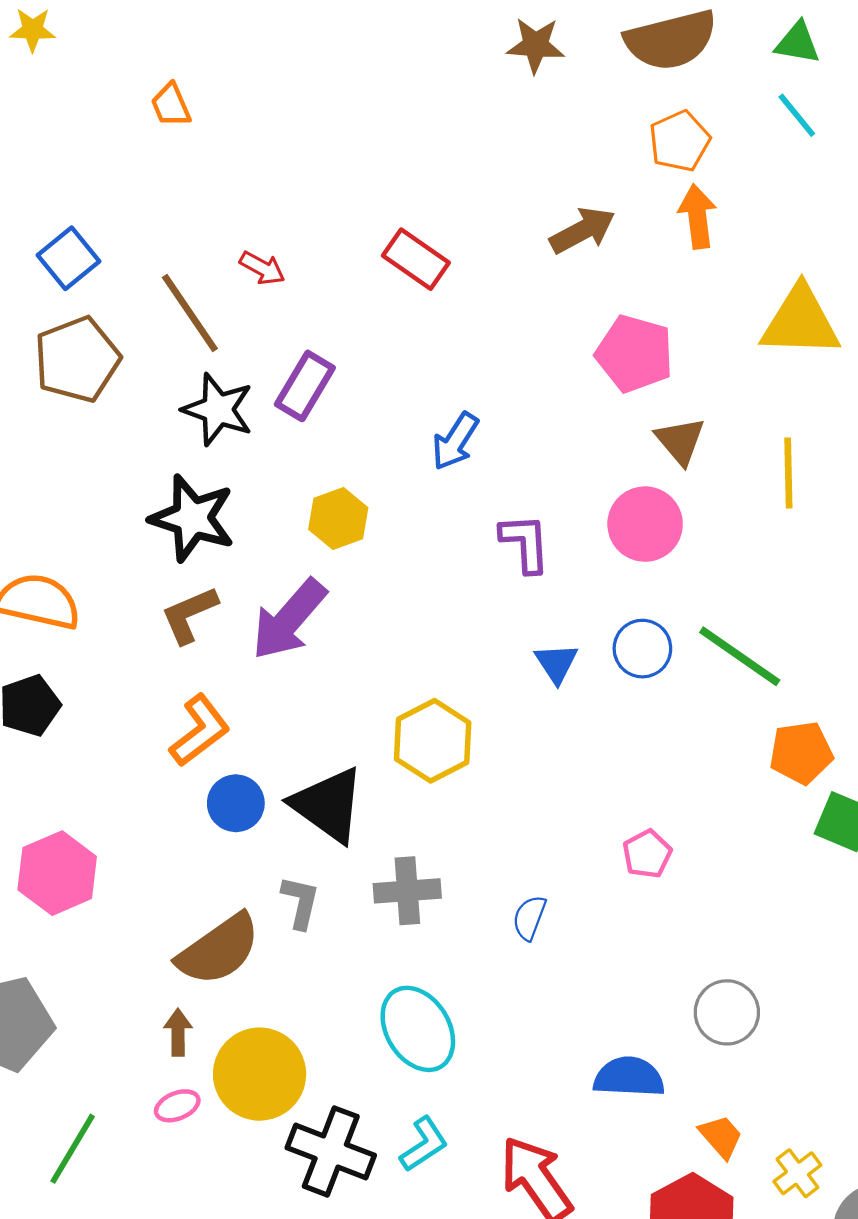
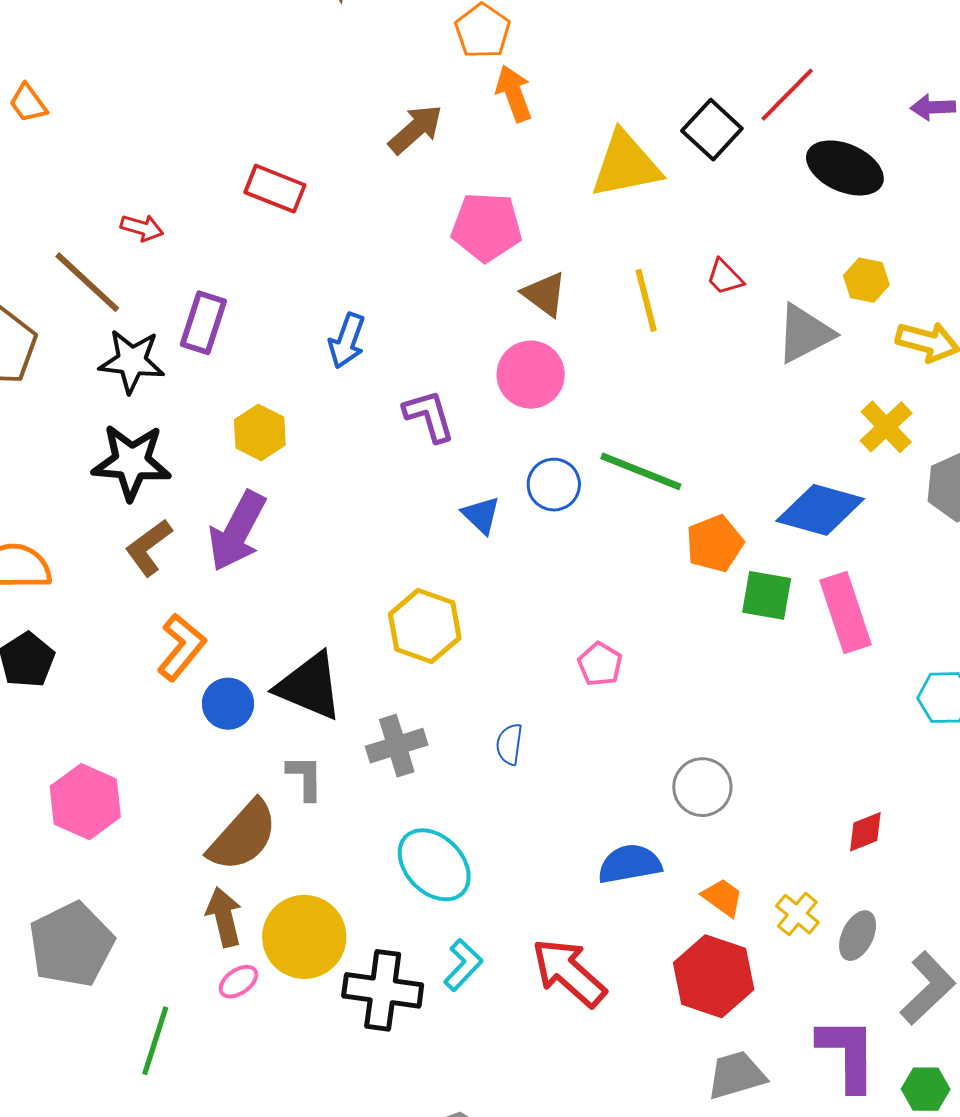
yellow hexagon: (433, 741) -> (425, 626), moved
brown arrow: (178, 1032) -> (224, 917), size x1.4

